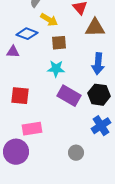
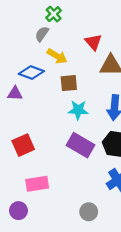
cyan star: (56, 69) -> (78, 110), moved
red square: (20, 96) -> (23, 145), turned -30
purple circle: (16, 152) -> (18, 211), size x0.6

